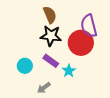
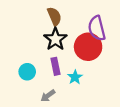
black star: (51, 36) -> (55, 39), turned 30
purple rectangle: (51, 61) -> (55, 66), turned 42

